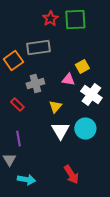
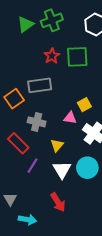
gray cross: (35, 84) -> (37, 122), turned 30
red rectangle: (17, 105) -> (18, 143), size x1.5
purple line: (18, 139) -> (33, 166), moved, turned 42
red arrow: (71, 175) -> (58, 202), moved

